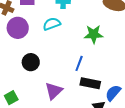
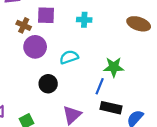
cyan semicircle: (52, 24) -> (69, 57), moved
green star: (94, 34) -> (114, 67), moved

